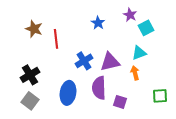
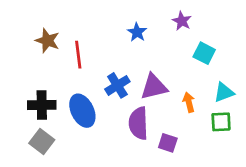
cyan square: (146, 28) -> (204, 53), moved, turned -35
cyan triangle: (139, 53) -> (224, 92), moved
black cross: (30, 75) -> (42, 105), turned 30
blue ellipse: (68, 93) -> (82, 111), moved, turned -35
green square: (160, 96) -> (221, 122), moved

